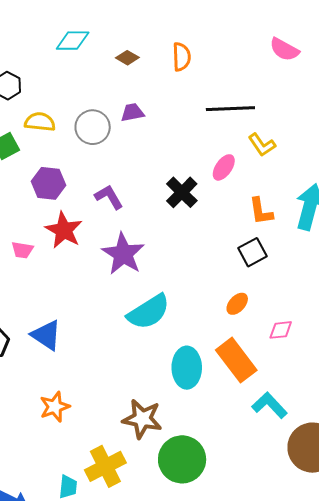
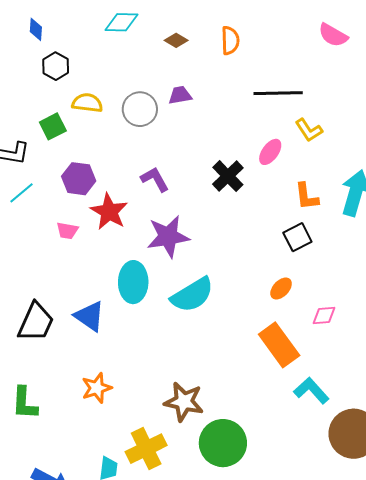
purple hexagon: (48, 183) -> (79, 179), moved
purple star: (123, 254) -> (168, 236), turned 30
cyan ellipse: (187, 368) -> (133, 282), moved

